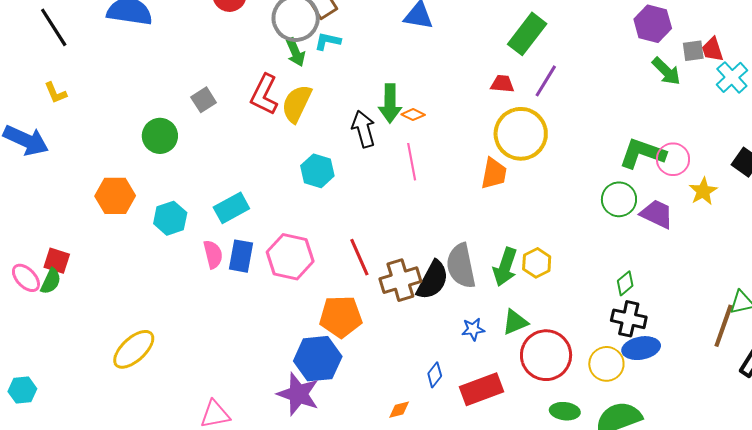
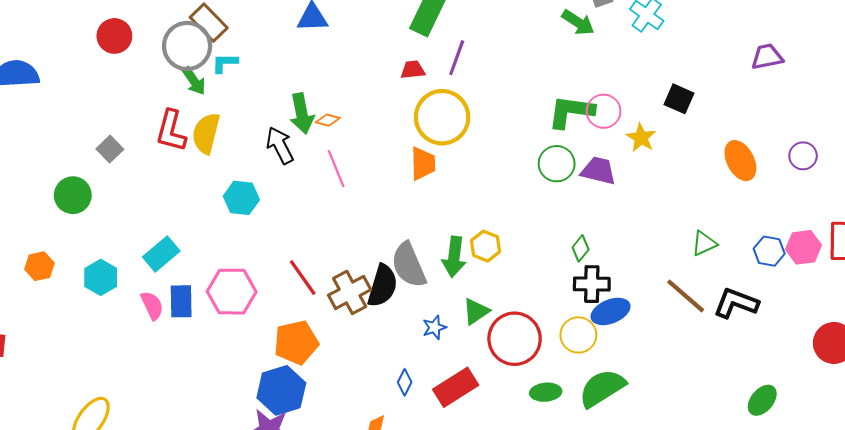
orange hexagon: (115, 196) -> (39, 266), size x0.7
brown line: (724, 326) -> (686, 296), moved, turned -57

